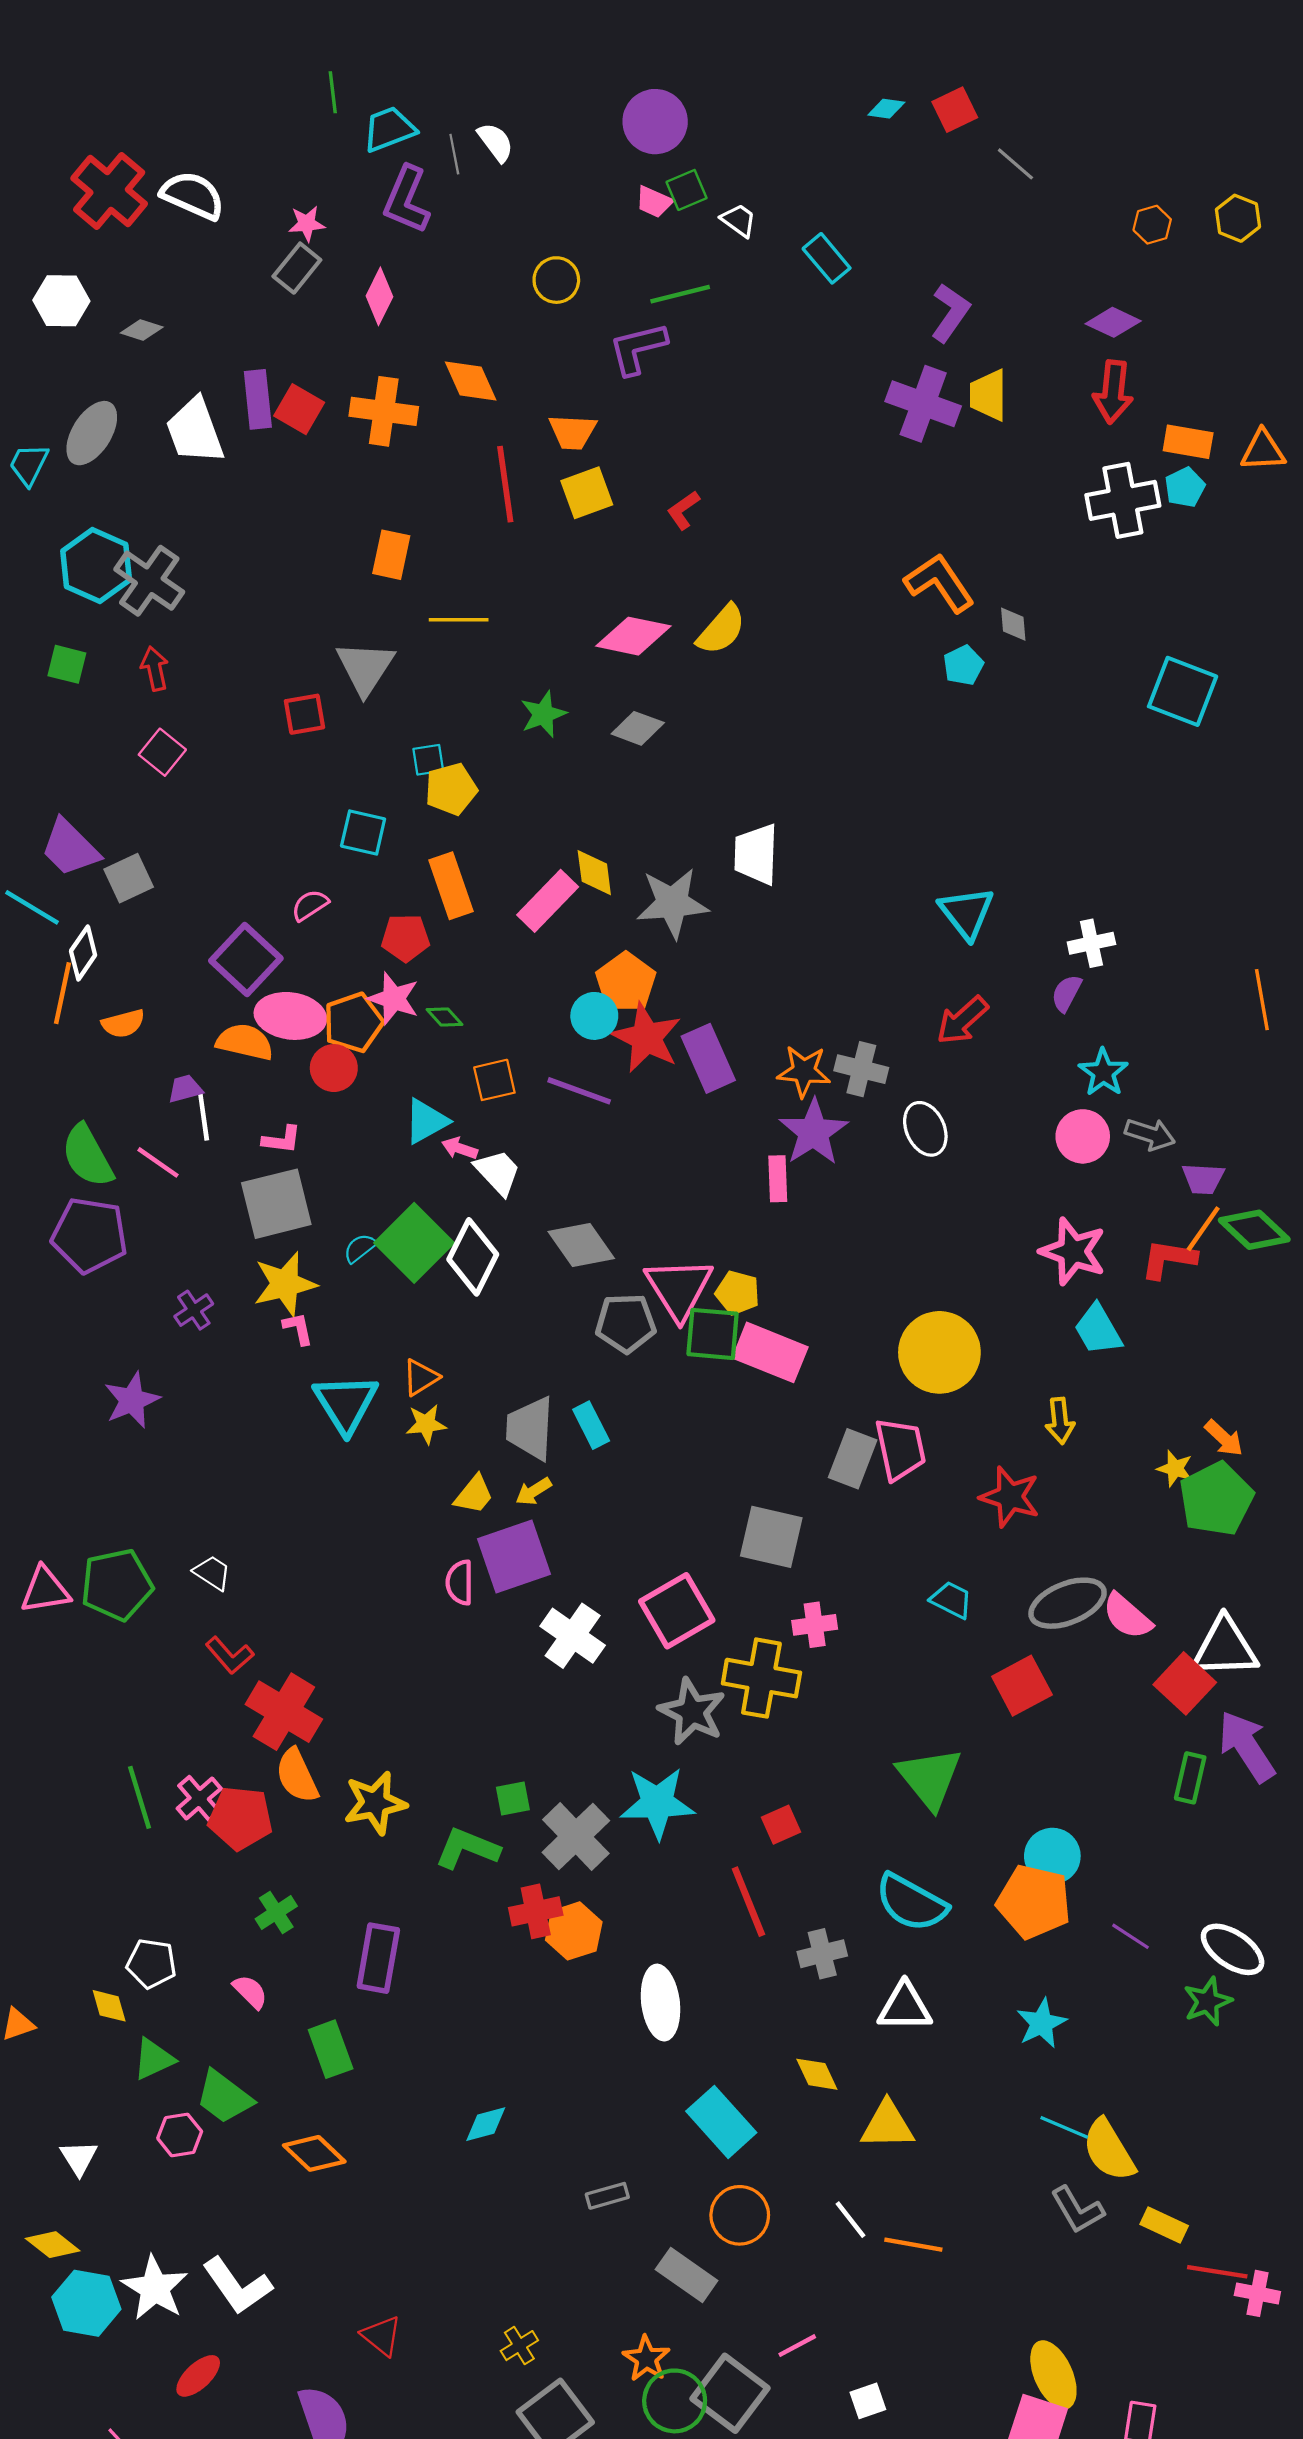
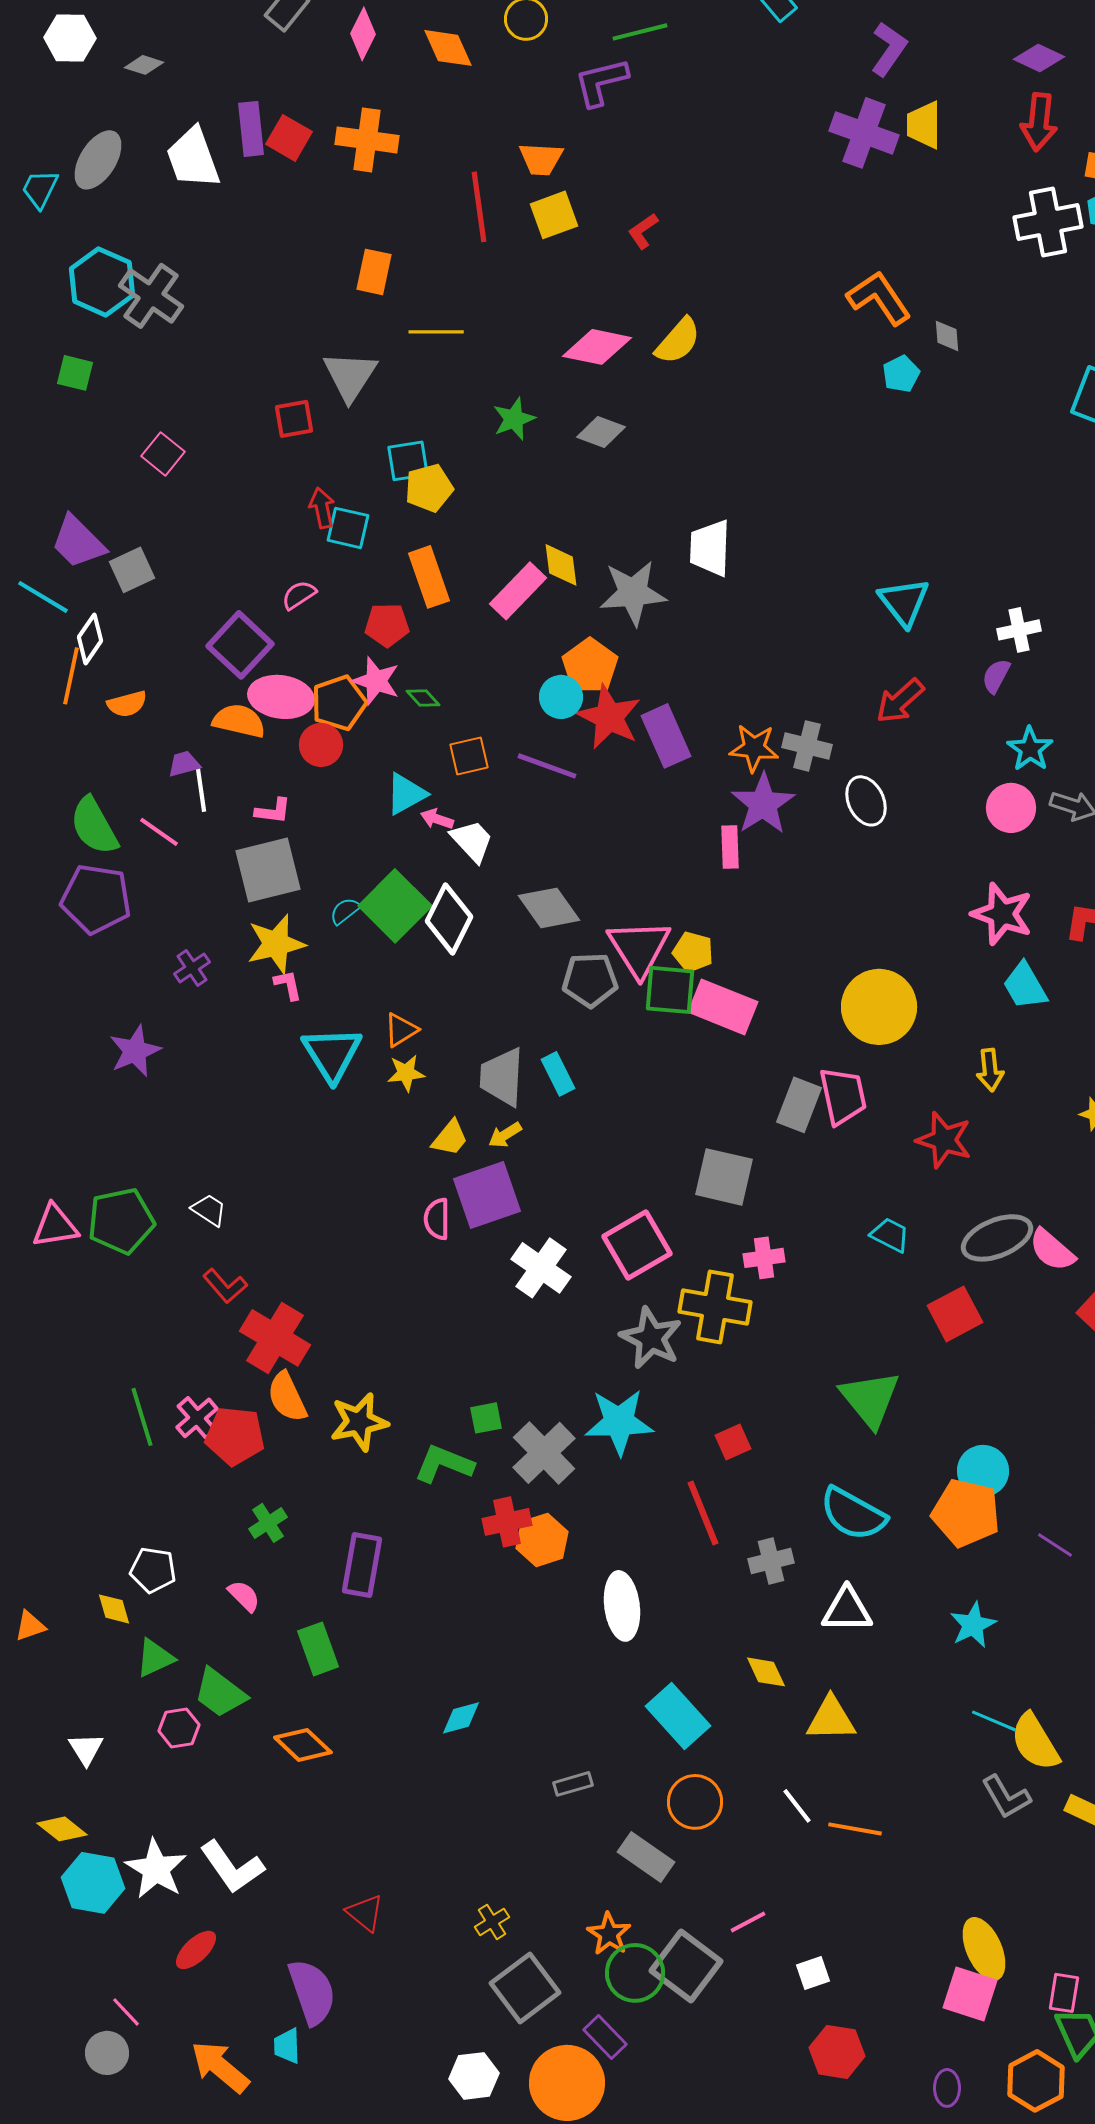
orange diamond: (471, 381) -> (448, 48), moved
red arrow: (155, 669) -> (322, 508), moved
cyan square: (428, 760) -> (408, 461), size x1.4

